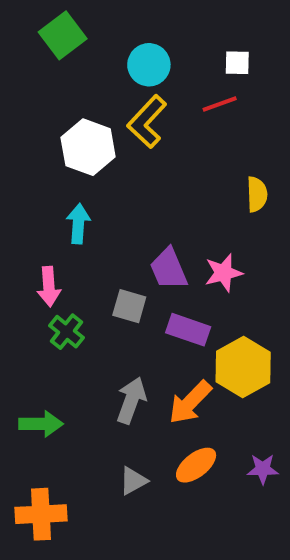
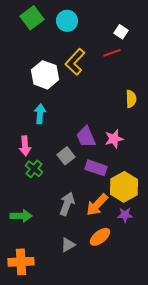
white square: (237, 63) -> (121, 32), turned 32
cyan circle: (149, 65) -> (67, 21), moved
gray square: (129, 306) -> (66, 156), turned 36
purple star: (263, 469) -> (125, 215), moved

